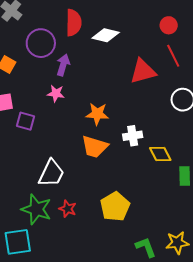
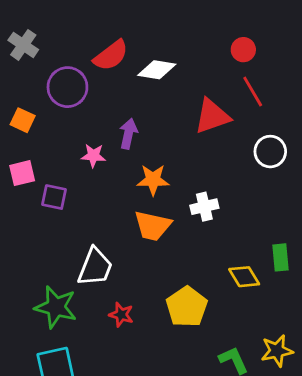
red semicircle: (74, 23) -> (111, 55), turned 56
purple arrow: (63, 65) -> (128, 134), moved
yellow diamond: (160, 154) -> (244, 277), moved
green star: (36, 209) -> (56, 307), moved

